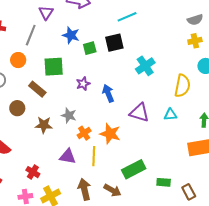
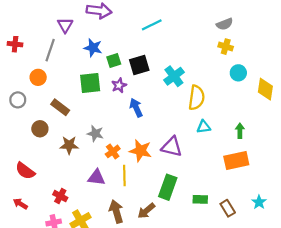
yellow cross: (195, 41) -> (226, 47), turned 32
black square: (114, 43) -> (139, 65), moved
green square: (54, 67) -> (90, 83), moved
purple star: (83, 84) -> (119, 85), moved
yellow semicircle: (182, 86) -> (196, 98), moved
purple triangle: (139, 113) -> (172, 147), moved
green rectangle: (134, 169) -> (168, 187), turned -40
brown arrow: (112, 190) -> (146, 211), turned 114

